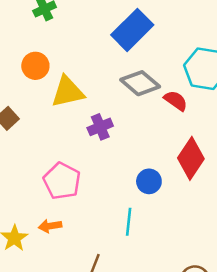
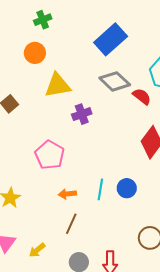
orange circle: (35, 66) -> (35, 53), moved
blue circle: (149, 181) -> (127, 188), moved
orange arrow: (50, 226) -> (67, 194), moved

